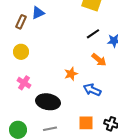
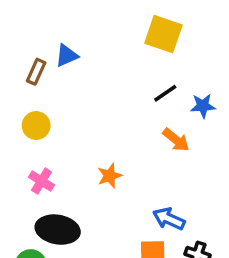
orange star: (71, 74) -> (110, 176), moved
blue arrow: (92, 90) -> (169, 219), moved
black ellipse: (48, 102) -> (58, 230), moved

